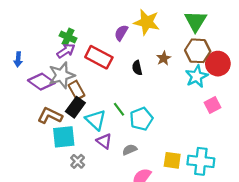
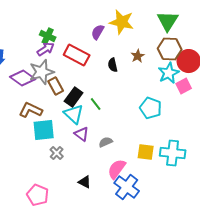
pink square: (213, 105) -> (184, 86), moved
black rectangle: (75, 107) -> (74, 97), moved
cyan pentagon: (141, 119) -> (151, 108), moved, turned -30

